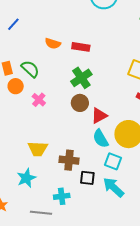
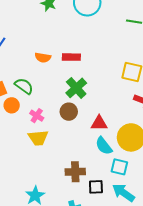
brown circle: (80, 103) -> (69, 112), moved
red triangle: (99, 116) -> (99, 123), turned 36
yellow trapezoid: (38, 149) -> (38, 138), moved

